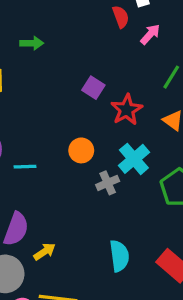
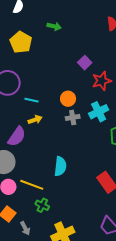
gray cross: (108, 183) -> (73, 117), moved
yellow arrow: (45, 252) -> (35, 120), moved
cyan semicircle: (119, 256) -> (60, 166), moved

